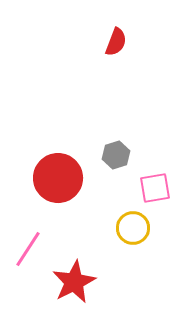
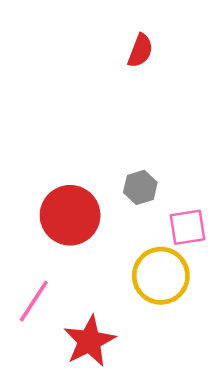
yellow circle: (133, 228) -> (161, 276), size x1.4

